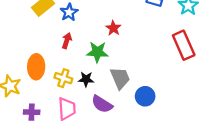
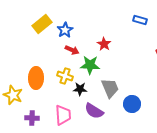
red arrow: (67, 41) -> (72, 50), moved, turned 96
yellow cross: (63, 78) -> (65, 76), moved

